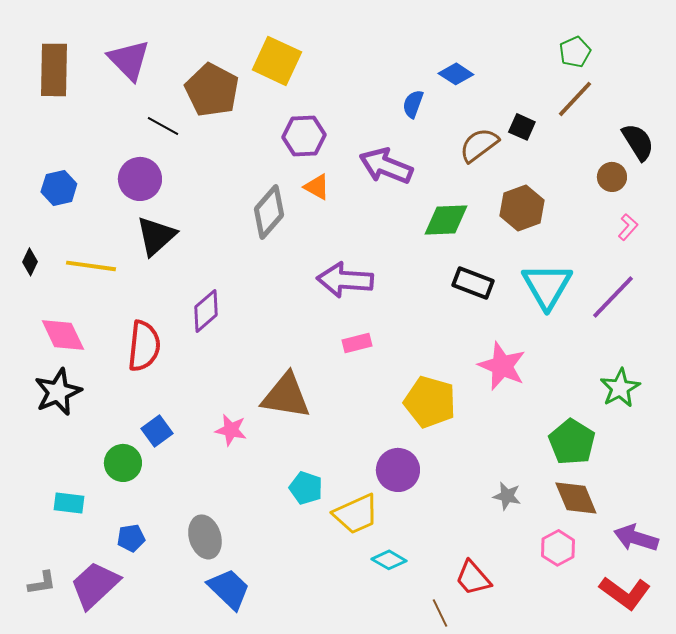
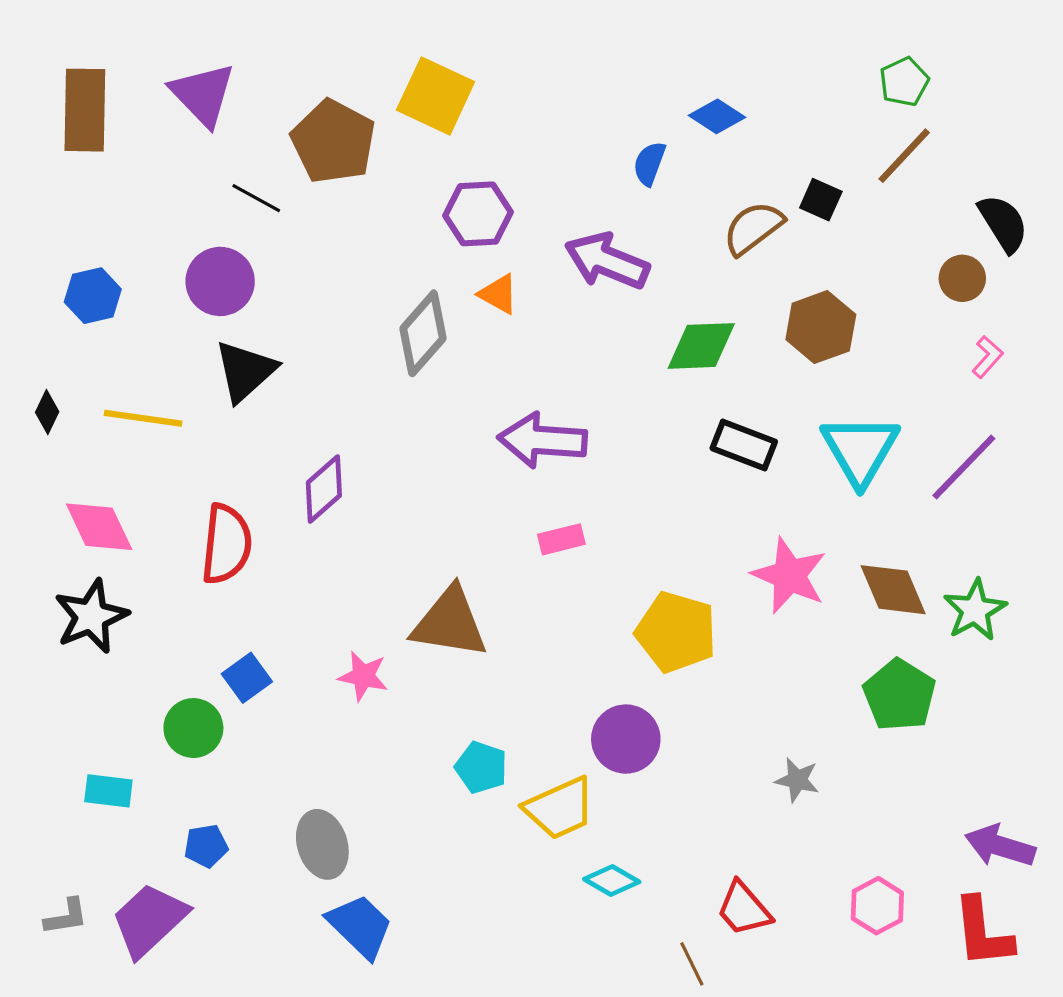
brown diamond: (576, 498) -> (893, 590), moved
pink hexagon: (558, 548) -> (877, 906), moved
red L-shape: (625, 593) -> (983, 932), turned 48

